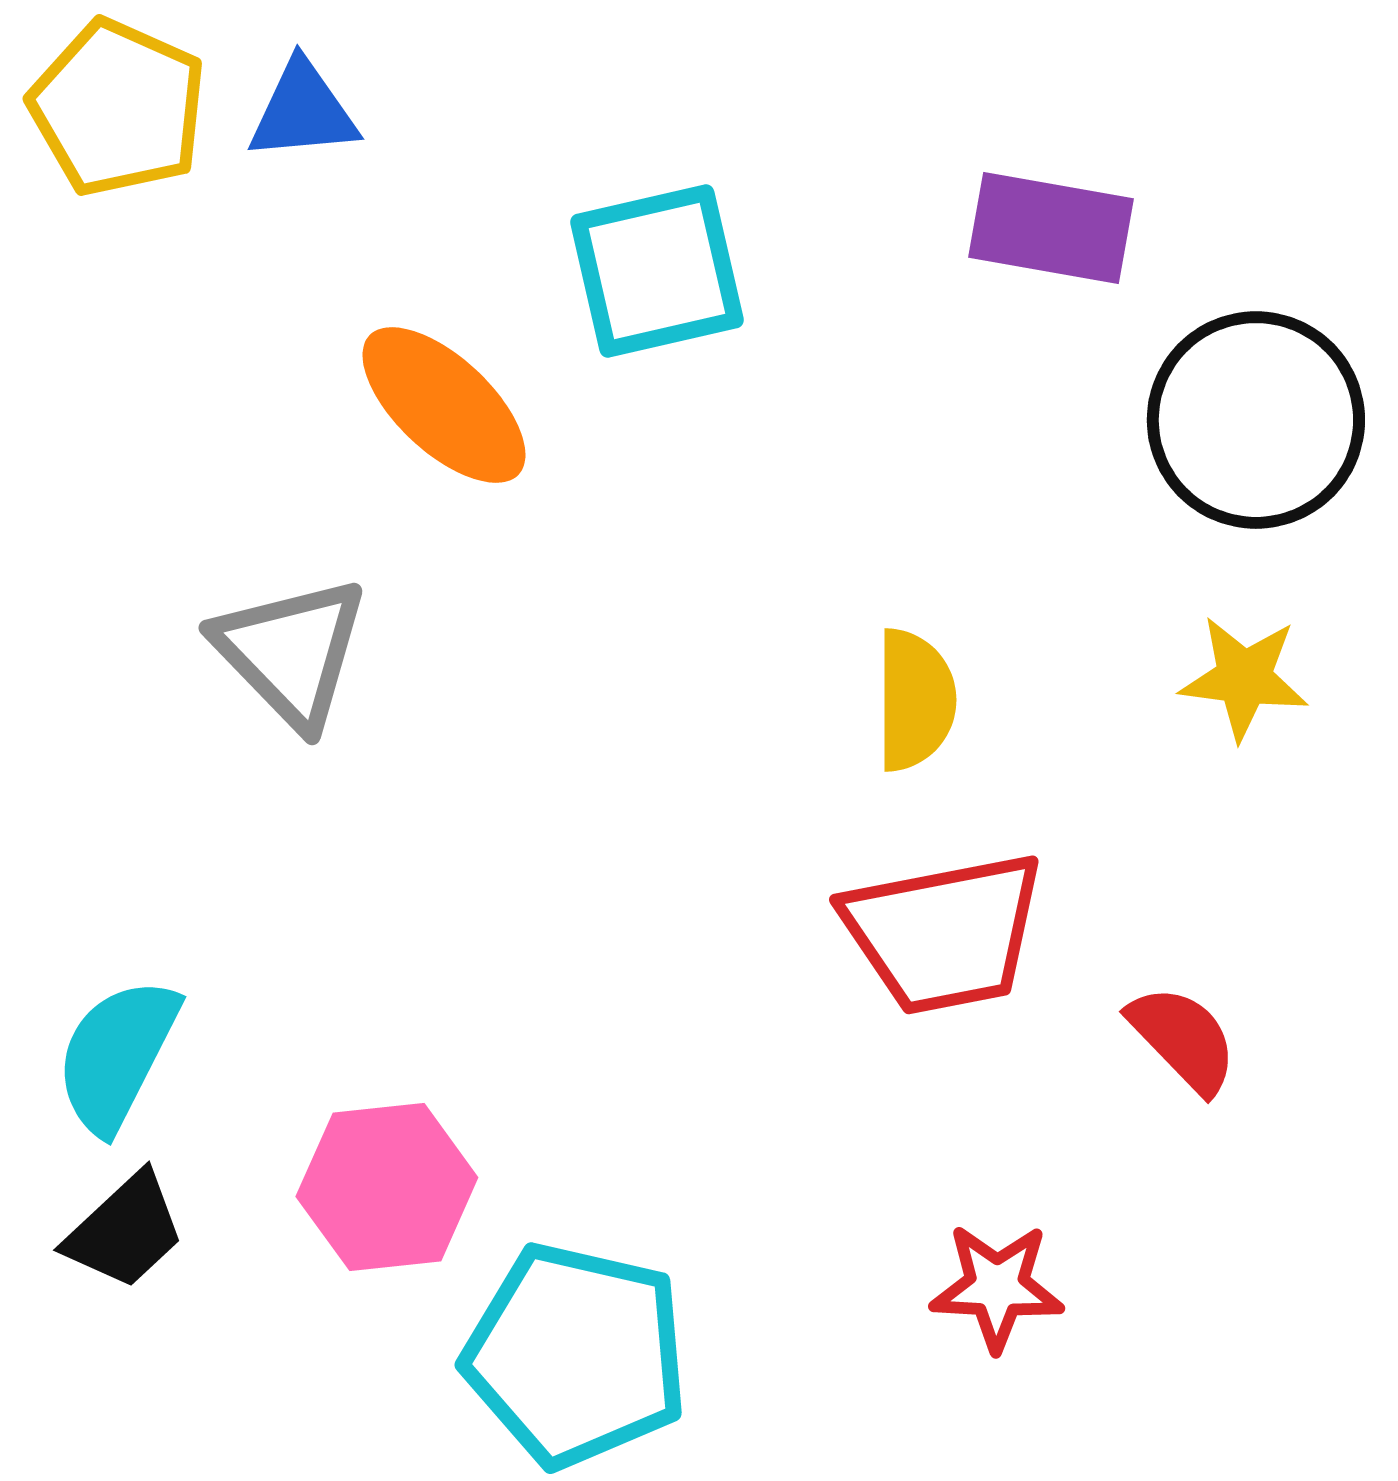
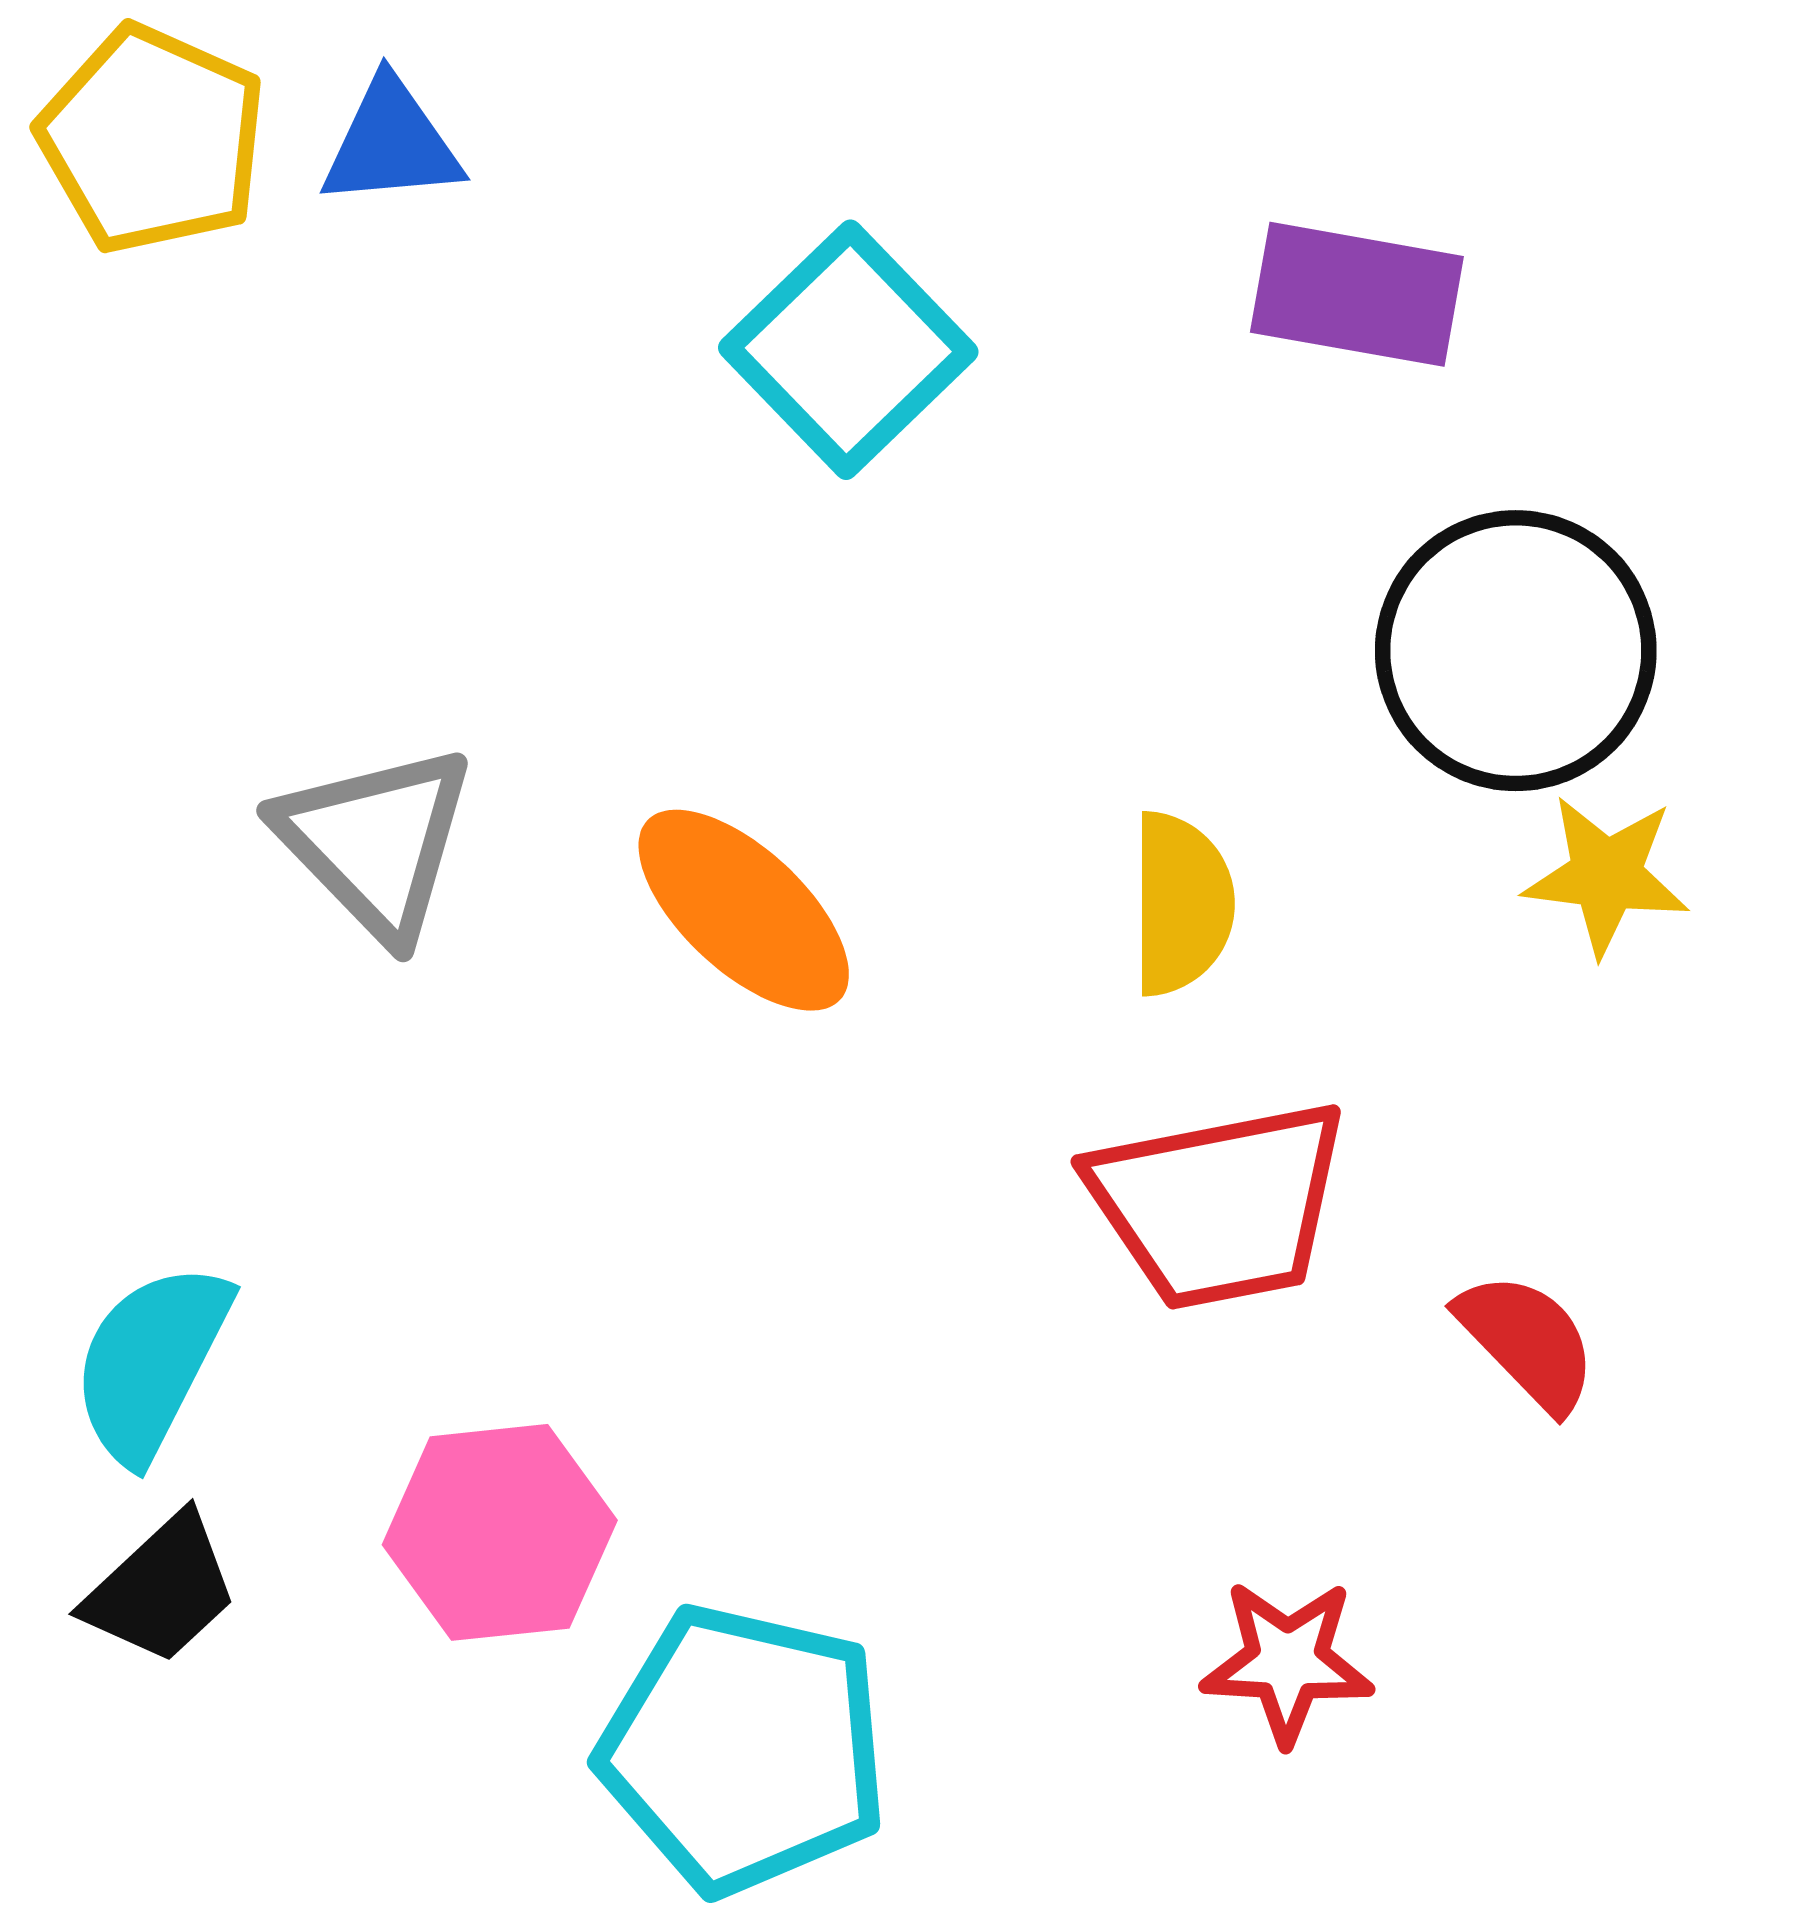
cyan square: (657, 271) -> (848, 350), turned -31
orange ellipse: (444, 405) -> (744, 910), moved
black circle: (1256, 420) -> (1516, 651), moved

